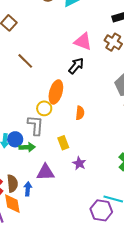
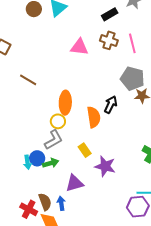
black arrow: (76, 66) -> (111, 105), moved
orange semicircle: (80, 113) -> (94, 117), size x1.5
gray L-shape: (36, 125) -> (54, 140), turned 70
purple star: (79, 163) -> (105, 166), size x1.5

